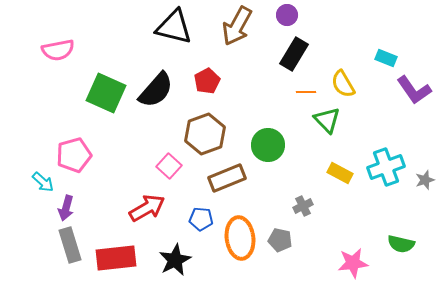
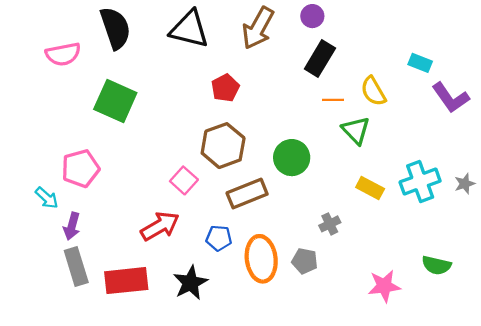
black semicircle: (156, 90) -> (115, 28), moved, turned -60
gray star: (425, 180) -> (465, 184), moved

